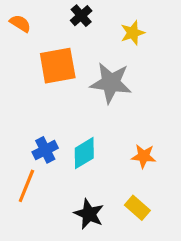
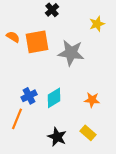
orange semicircle: (20, 23) -> (13, 37), moved
yellow star: (133, 33) -> (97, 24), moved

